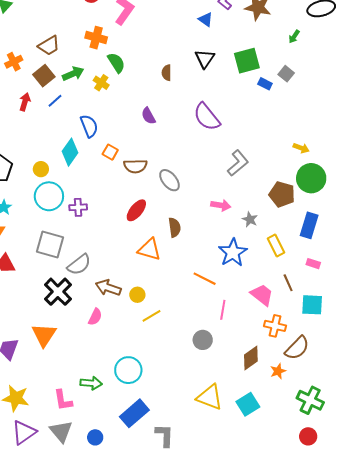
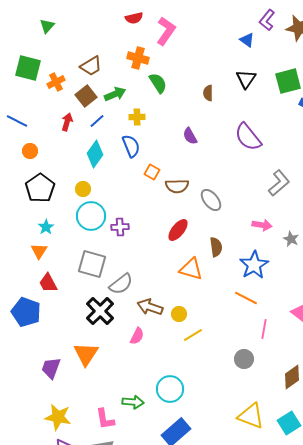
yellow cross: (101, 83) -> (137, 117), moved, turned -35
cyan diamond: (70, 152) -> (95, 154), moved
blue star: (233, 253) -> (254, 265), moved

